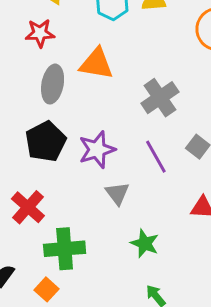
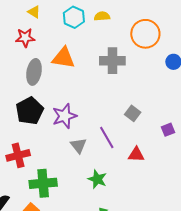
gray cross: (160, 98) -> (112, 61), moved, turned 35
purple line: (156, 157) -> (107, 137), moved
red cross: (28, 207) -> (18, 155), turned 35

